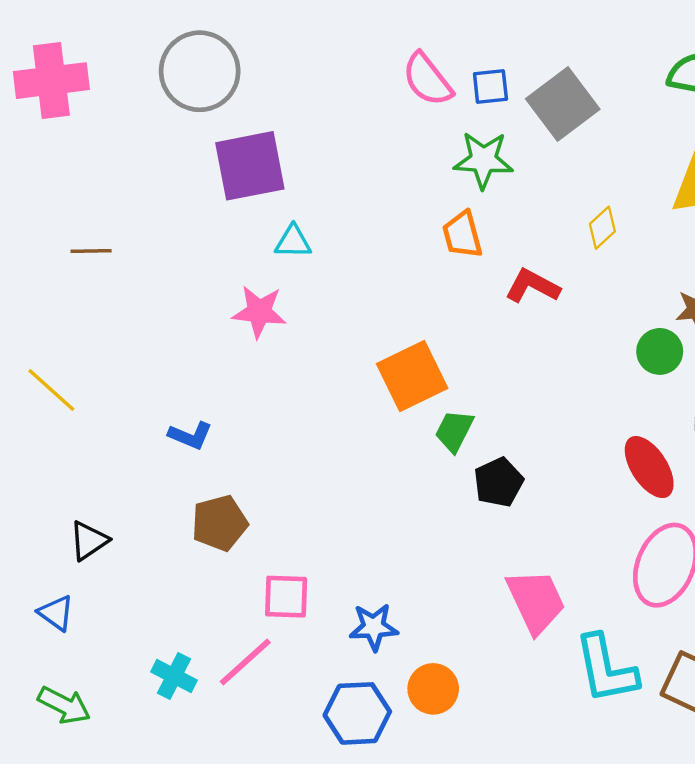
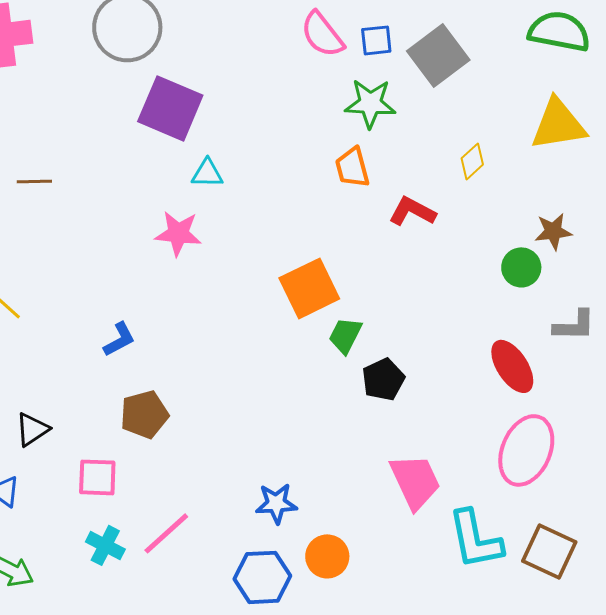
purple square: (250, 166) -> (170, 108), turned 34
blue L-shape: (190, 436) -> (119, 339), turned -51
pink square: (286, 597) -> (97, 477), moved

